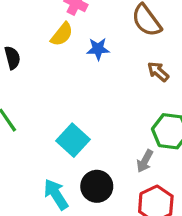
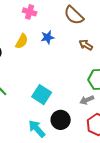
yellow semicircle: (62, 34) -> (22, 41), moved
gray arrow: (145, 161) -> (87, 100), turned 48

